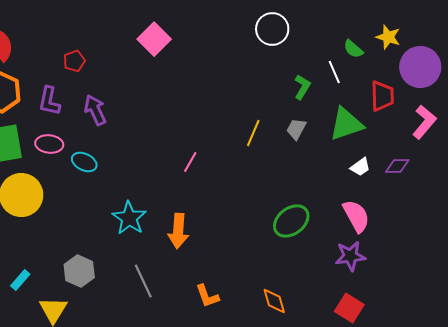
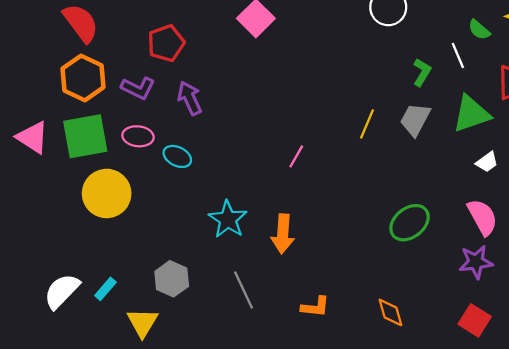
red pentagon: (74, 61) -> (166, 43), size x1.5
purple L-shape: (49, 101) -> (138, 88), turned -76
gray trapezoid: (296, 129) -> (415, 119), size x1.4
orange L-shape: (207, 296) -> (315, 307), turned -64

